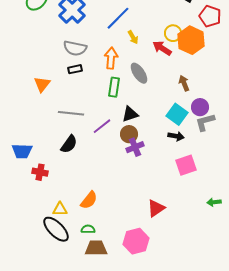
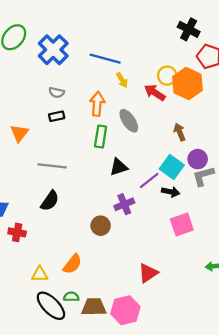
blue line: (118, 18) -> (105, 59), turned 60
gray semicircle: (75, 48) -> (57, 93), size x0.6
purple line: (102, 126) -> (149, 181), moved
brown circle: (129, 134) -> (101, 226), moved
black ellipse: (56, 229) -> (51, 306), moved
brown trapezoid: (96, 248) -> (94, 307), moved

